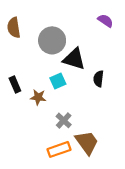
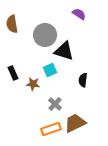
purple semicircle: (105, 21) -> (79, 14), moved
black semicircle: (98, 79) -> (83, 80), moved
brown trapezoid: (87, 143) -> (75, 123), turned -80

